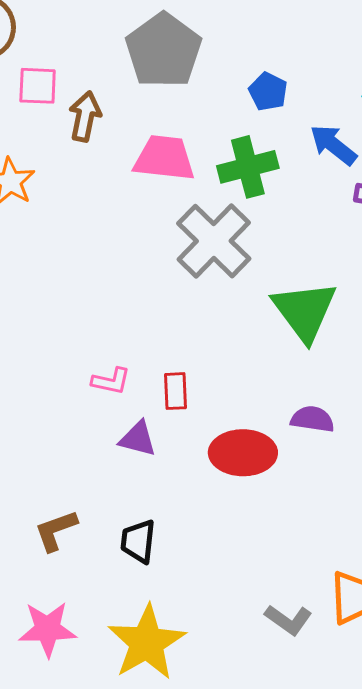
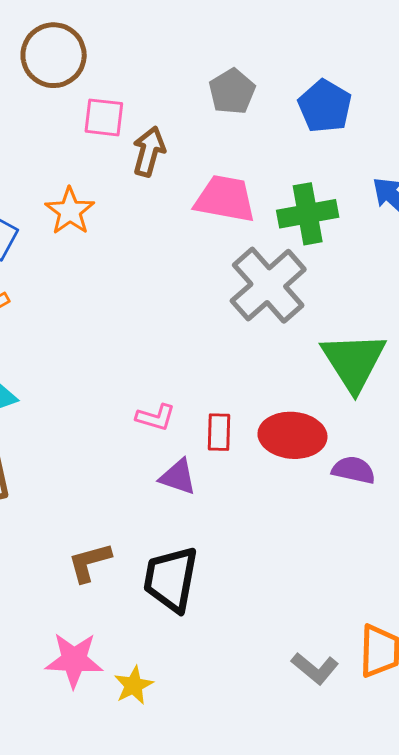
gray pentagon: (163, 50) -> (232, 91), size x0.6
blue pentagon: (268, 92) -> (325, 106), moved, size x1.4
red ellipse: (243, 453) -> (292, 435), moved
black trapezoid: (138, 541) -> (171, 579), size x1.5
yellow star: (147, 643) -> (134, 685), moved, size x0.5

